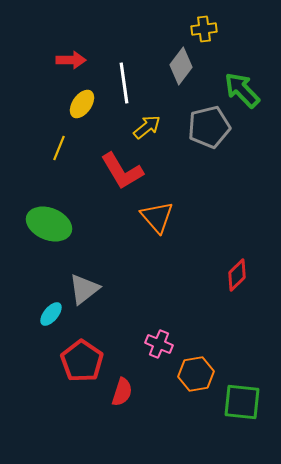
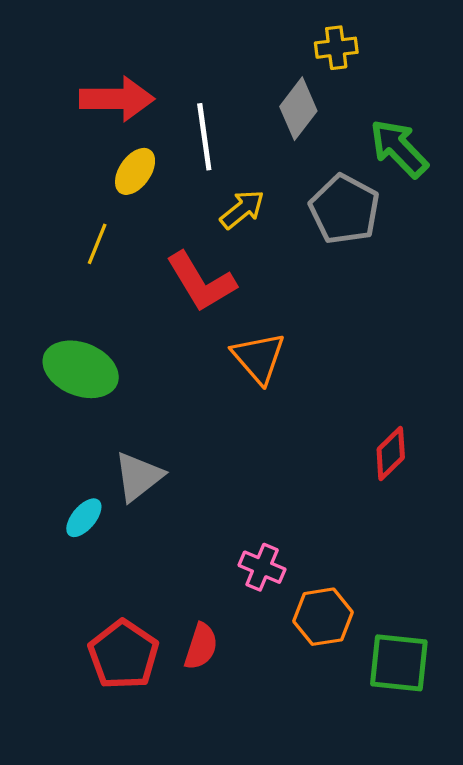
red arrow: (71, 60) -> (117, 99), size x1.5
gray pentagon: (209, 127) -> (344, 209), turned -30
red pentagon: (82, 361) -> (123, 655), moved

